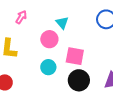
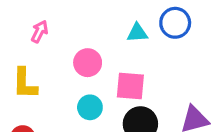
cyan triangle: (62, 23) -> (137, 33), moved, turned -48

